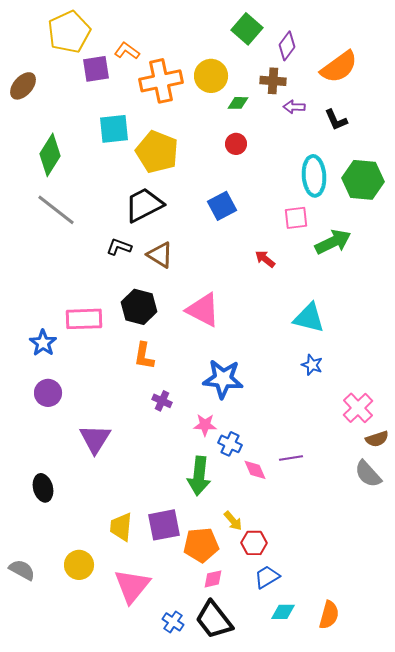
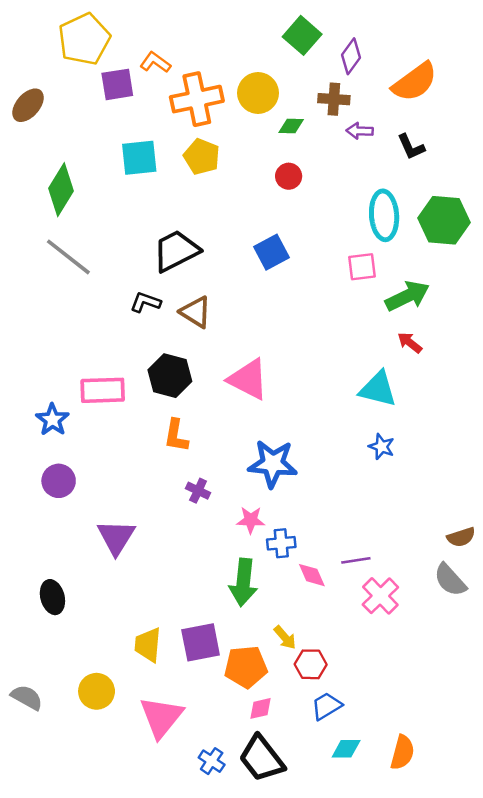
yellow pentagon: (157, 152) -> (202, 157), moved, size x0.7
red arrow: (265, 259) -> (410, 343), moved
pink cross: (358, 408) -> (380, 596), moved
blue cross: (230, 444) -> (281, 543), turned -30

